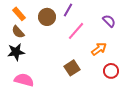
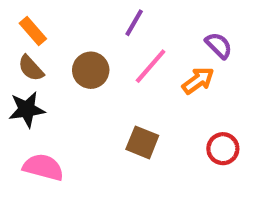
brown circle: (47, 17) -> (91, 70), moved
orange arrow: (99, 49) -> (198, 81), moved
brown square: (72, 68) -> (142, 142), turned -35

